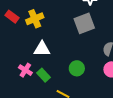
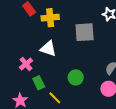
gray square: (84, 23) -> (85, 32), moved
green rectangle: (43, 75) -> (39, 83), moved

